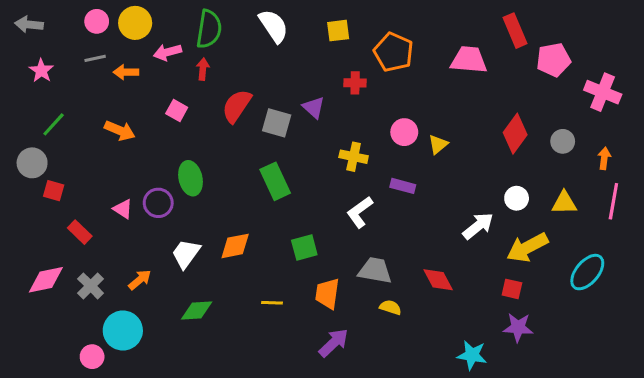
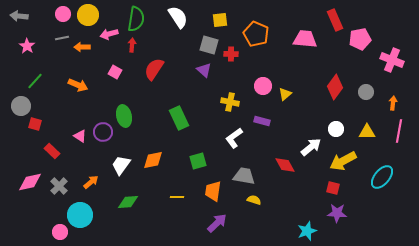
gray square: (277, 123) -> (209, 45), moved
red diamond: (438, 280) -> (285, 165), moved
cyan star: (472, 355) -> (307, 231), turned -30

